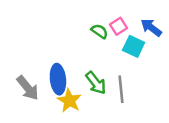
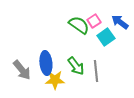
green semicircle: (100, 31) -> (79, 25), size x1.5
cyan square: (134, 46) -> (106, 37), turned 30
yellow star: (69, 101) -> (55, 80), turned -30

